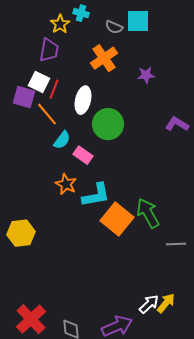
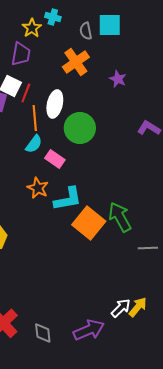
gray semicircle: (114, 27) -> (86, 31), turned 54
purple star: (146, 75) -> (118, 79), turned 30
orange line: (47, 114) -> (35, 118), moved, turned 35

